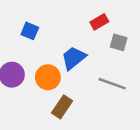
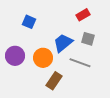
gray square: (119, 42) -> (88, 39), moved
gray line: (112, 84) -> (80, 63), moved

